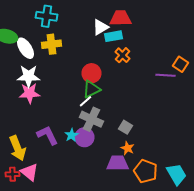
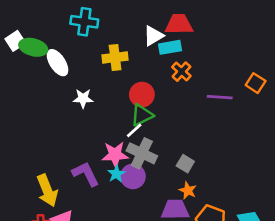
yellow cross: (52, 44) -> (115, 58), moved
purple line: (166, 75) -> (220, 97), moved
white star: (28, 76) -> (83, 98), moved, size x0.7
pink star: (30, 93) -> (115, 155), moved

